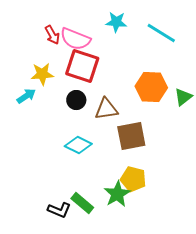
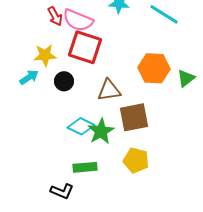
black circle: (76, 100) -> (64, 81), moved
green star: (117, 194) -> (101, 131), moved
green rectangle: (82, 203) -> (85, 167), moved, turned -45

